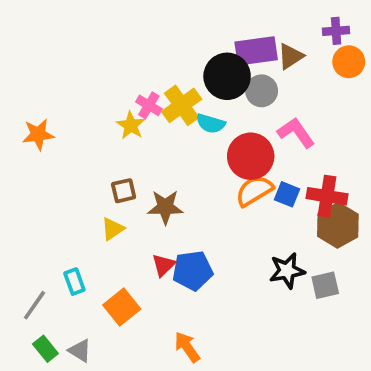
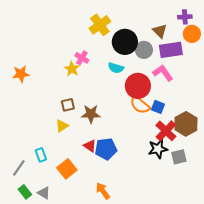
purple rectangle: (256, 51) -> (171, 50), moved
brown triangle: (291, 56) -> (160, 31), turned -42
yellow cross: (182, 105) -> (100, 25), moved
orange semicircle: (254, 191) -> (140, 105), turned -110
red cross: (327, 196) -> (166, 131), moved, turned 35
red triangle: (163, 265) -> (90, 146), turned -40

